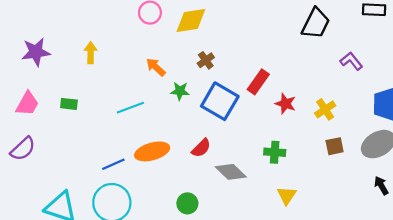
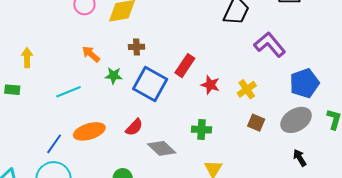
yellow arrow: (91, 53) -> (27, 58), moved
brown cross: (206, 60) -> (137, 47), turned 35
purple L-shape: (351, 61) -> (270, 45), size x1.5
brown square: (335, 146) -> (256, 123), turned 36
blue line: (113, 164) -> (54, 144), turned -30

